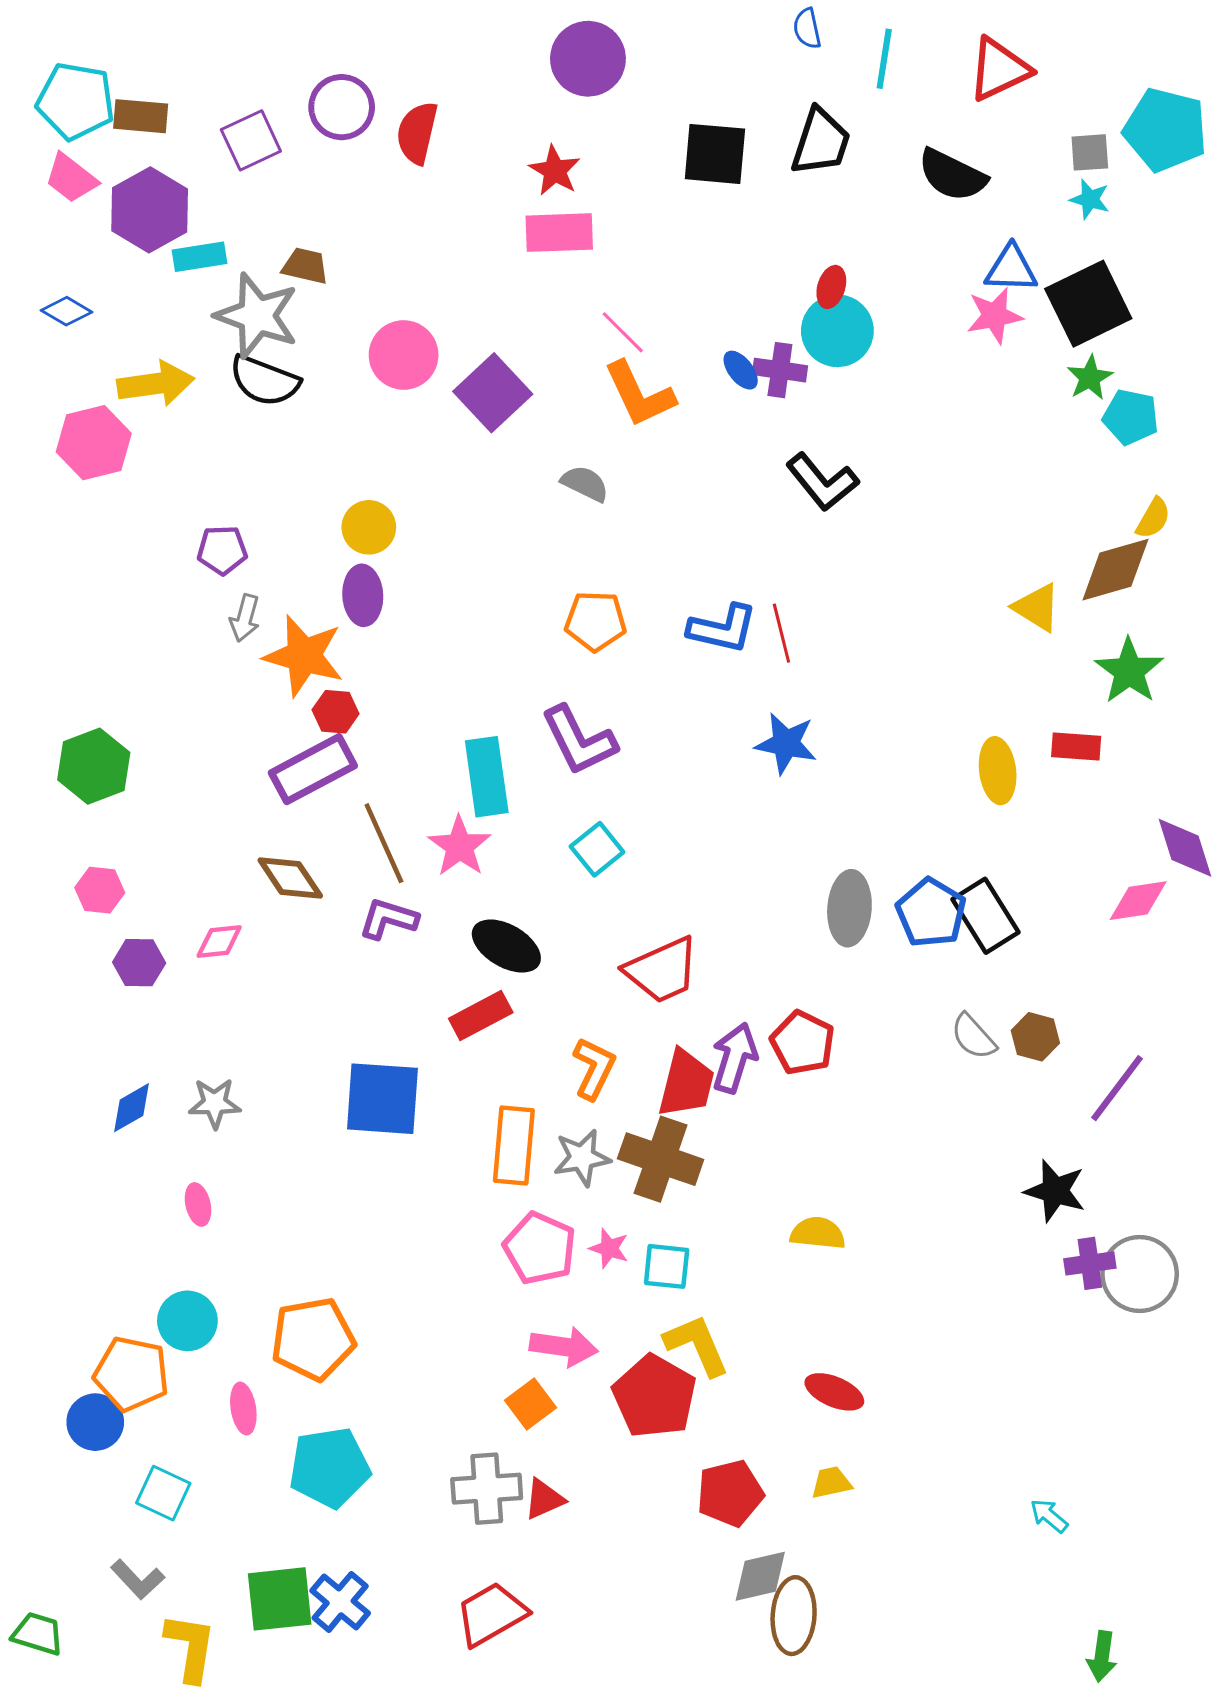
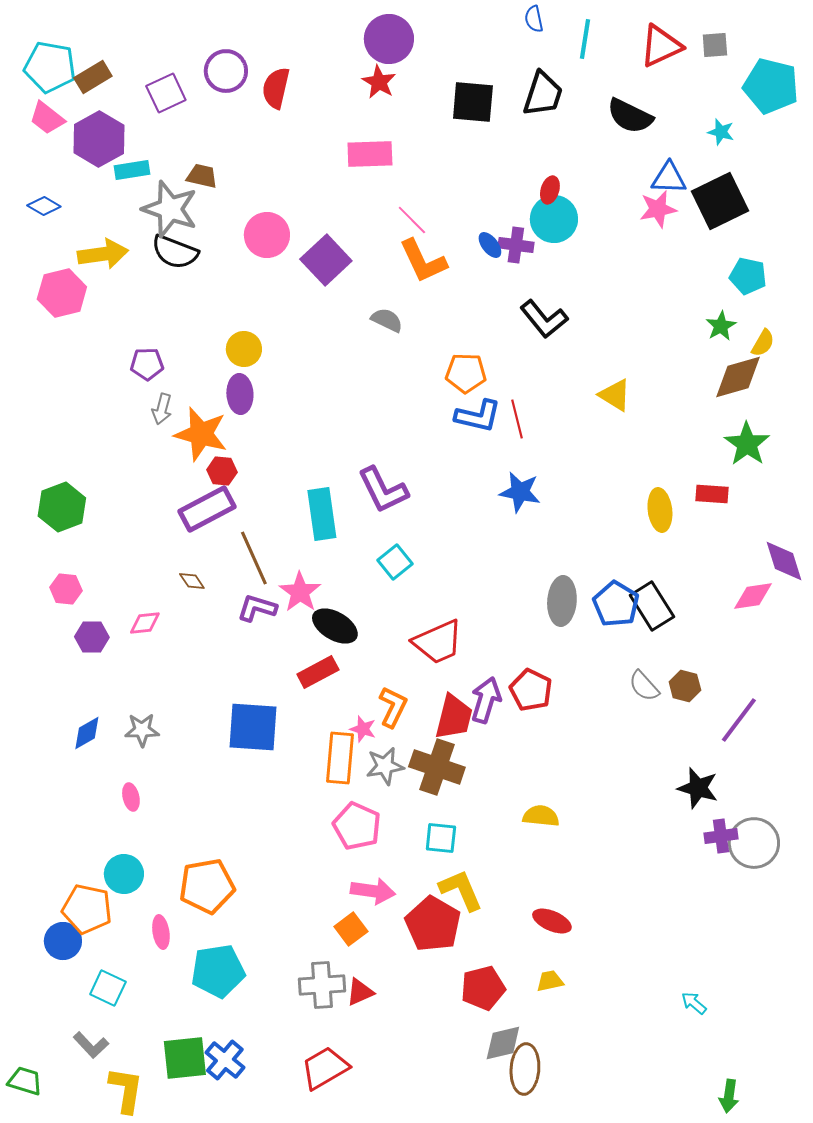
brown rectangle: (141, 116) -> (93, 77), turned -36
gray square: (1090, 152) -> (715, 45), moved
red star: (555, 171) -> (379, 82), moved
green star: (1090, 378) -> (721, 326), moved
yellow triangle: (1037, 607) -> (615, 395), moved
orange pentagon: (596, 621) -> (466, 373), moved
pink star: (459, 846) -> (300, 592), moved
brown diamond: (290, 878) -> (192, 581), size x0.6
pink star: (609, 1248) -> (363, 729), moved

